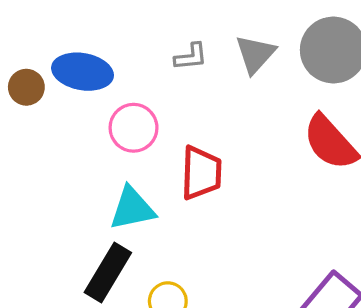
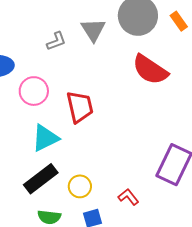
black rectangle: (108, 272) -> (41, 179), turned 36

